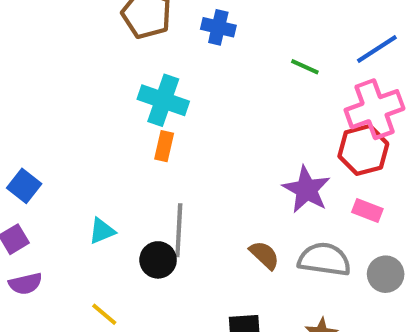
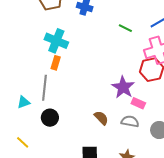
pink rectangle: (367, 210) -> (138, 103), moved
gray line: (179, 230) -> (45, 88), moved
gray semicircle: (324, 259) -> (130, 121), size x0.7

